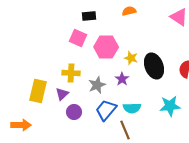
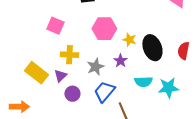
pink square: (78, 38) -> (55, 26), moved
yellow rectangle: (38, 91) -> (36, 73), turned -65
cyan semicircle: (132, 108) -> (143, 82), moved

